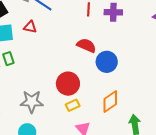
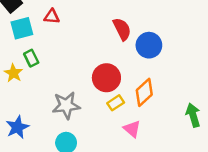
red semicircle: (86, 45) -> (122, 29), turned 48
orange diamond: (110, 101) -> (144, 92), moved

